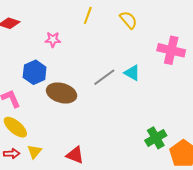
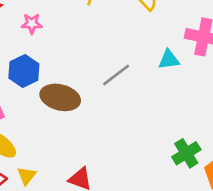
pink star: (53, 40) -> (32, 24), moved
cyan triangle: (132, 73) -> (169, 60), moved, turned -36

